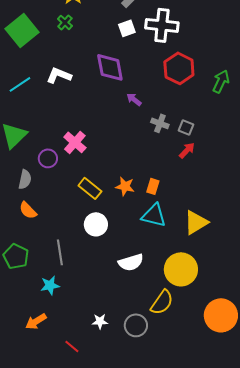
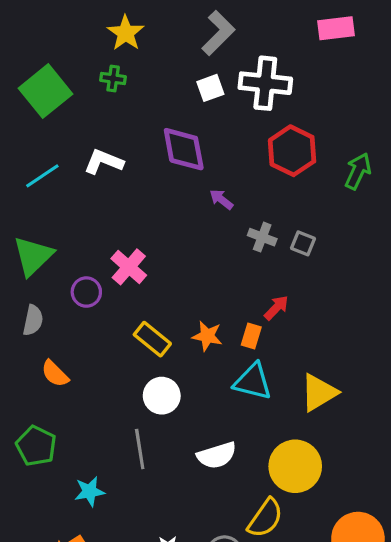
green cross: (65, 22) -> (113, 79), turned -35
red arrow: (187, 150) -> (276, 308), moved
gray semicircle: (25, 179) -> (33, 320), moved
gray line: (60, 252) -> (140, 449), moved

